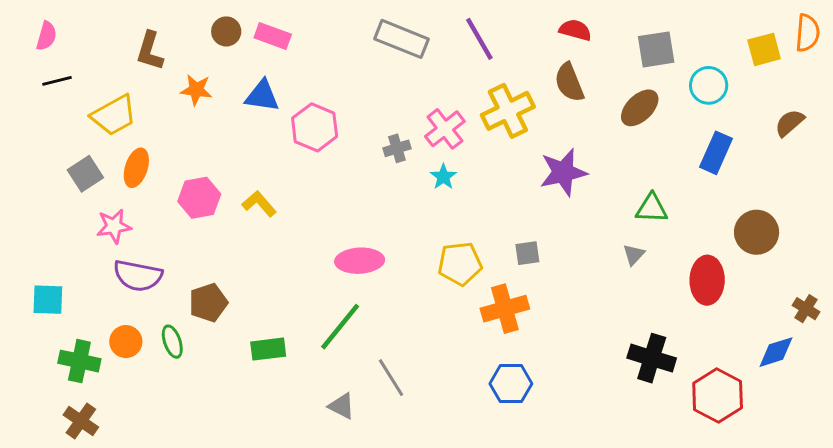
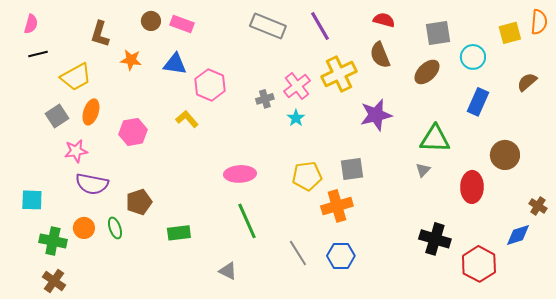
yellow L-shape: (259, 204) -> (187, 119), moved
green triangle: (652, 208) -> (435, 139), size x1.4
gray square: (527, 253) -> (352, 169), size x1.4
green line: (340, 327) -> (247, 221), moved, turned -63
gray line: (391, 378) -> (298, 253), moved

